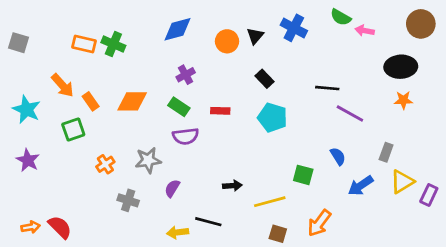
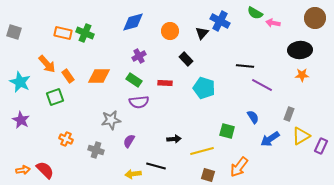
black triangle: (255, 36) -> (202, 33), moved
black rectangle: (264, 79) -> (186, 59), moved
orange cross: (105, 164) -> (66, 139), moved, turned -32

